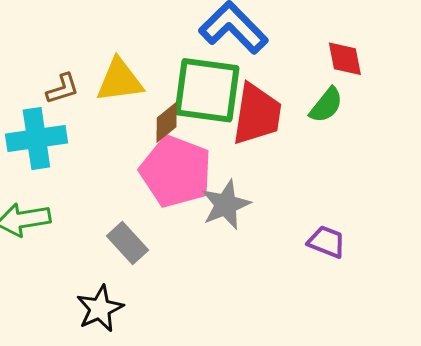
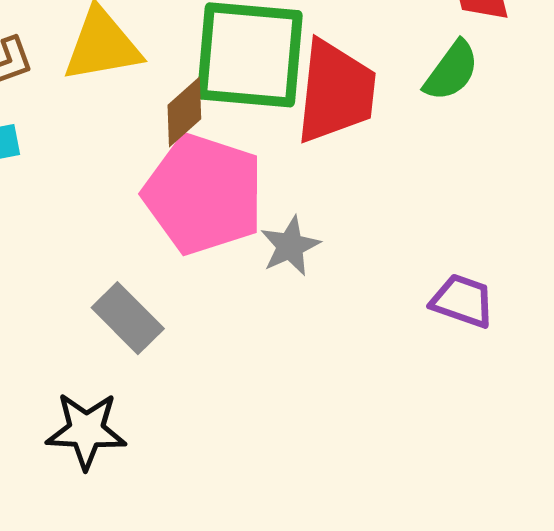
gray star: (226, 205) -> (290, 246), size x0.7
black star: (100, 309) -> (86, 431), turned 30

